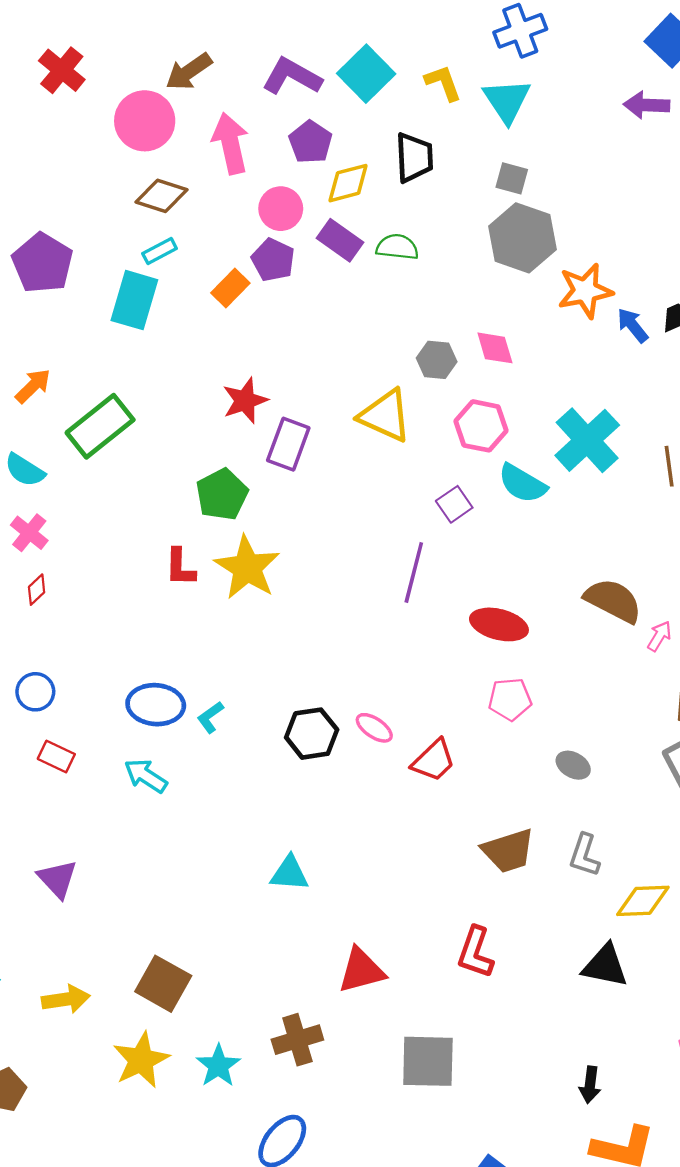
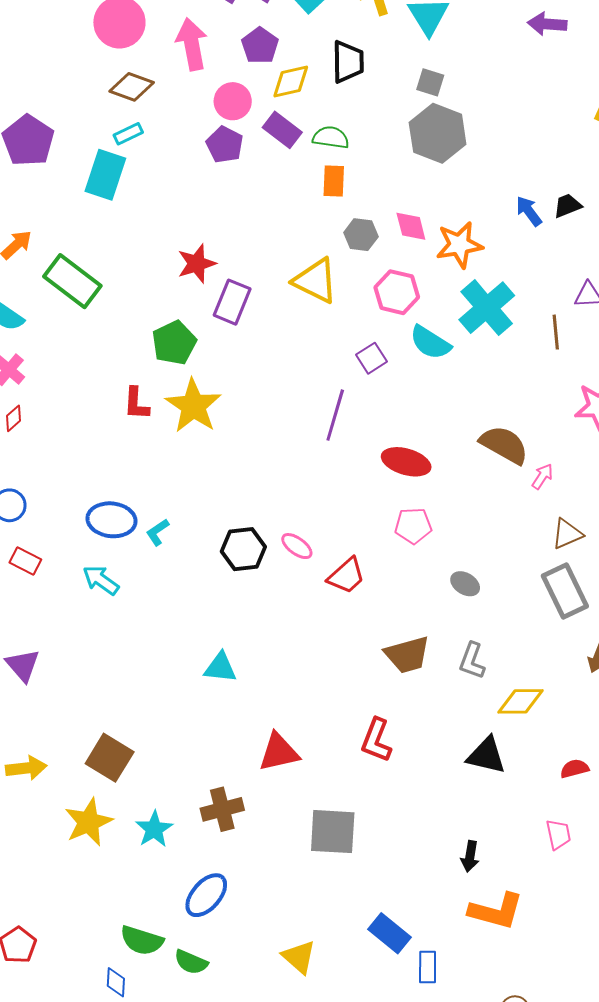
orange rectangle: (230, 288) -> (334, 181), moved, turned -44
orange star: (585, 291) -> (459, 245), moved
green rectangle: (100, 426) -> (72, 281), turned 74

